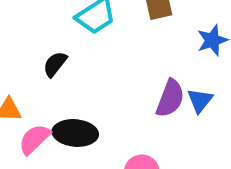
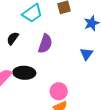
purple semicircle: (170, 98) -> (45, 44), moved

